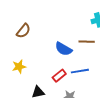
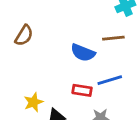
yellow star: (19, 67) -> (33, 102), moved
red rectangle: (59, 76) -> (82, 90), turned 56

